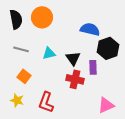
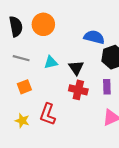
purple rectangle: (93, 67) -> (107, 87), moved
orange square: (24, 76) -> (24, 87), turned 32
yellow star: (17, 100) -> (22, 121), moved

